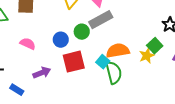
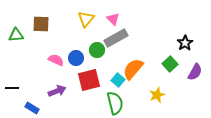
pink semicircle: (28, 44) -> (56, 60), moved
orange semicircle: (118, 51) -> (133, 69), turned -40
yellow star: (147, 56) -> (157, 95), moved
green semicircle: (114, 73) -> (115, 103), moved

